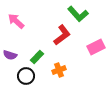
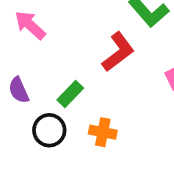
purple semicircle: (10, 55) -> (19, 90), turned 48
orange cross: (59, 70) -> (103, 132), moved, turned 32

